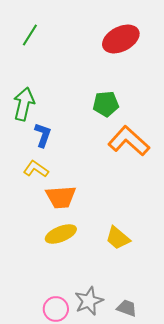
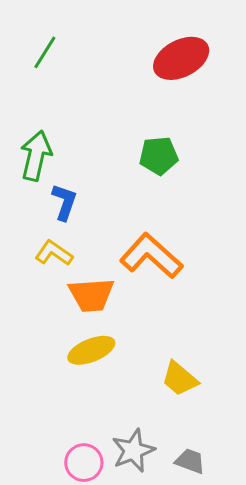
orange L-shape: (129, 141) -> (151, 256), moved
yellow trapezoid: (118, 238) -> (180, 379), moved

